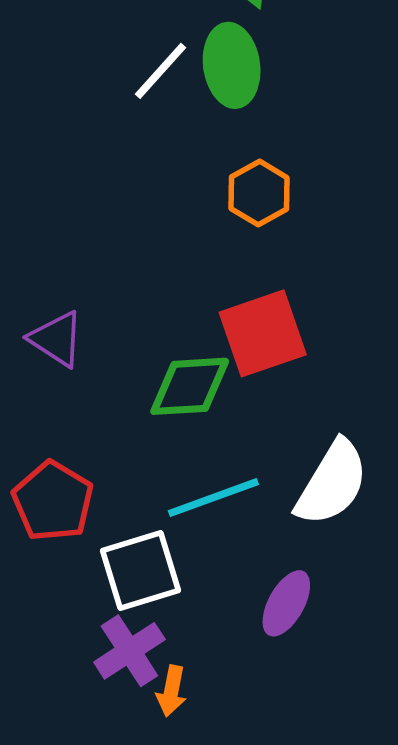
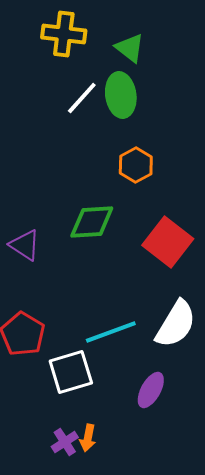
red square: (263, 333) -> (168, 242), moved, turned -33
green diamond: (190, 386) -> (92, 222), moved
purple cross: (129, 651) -> (65, 442), moved, size x0.7

